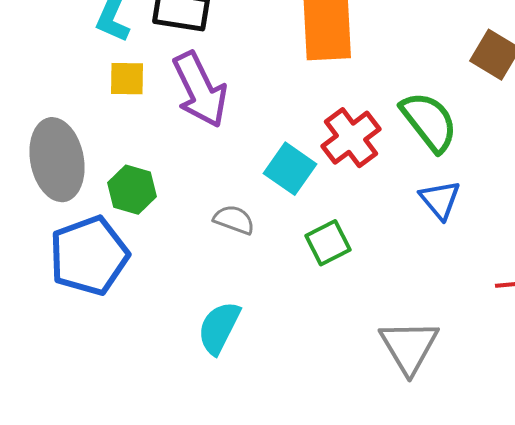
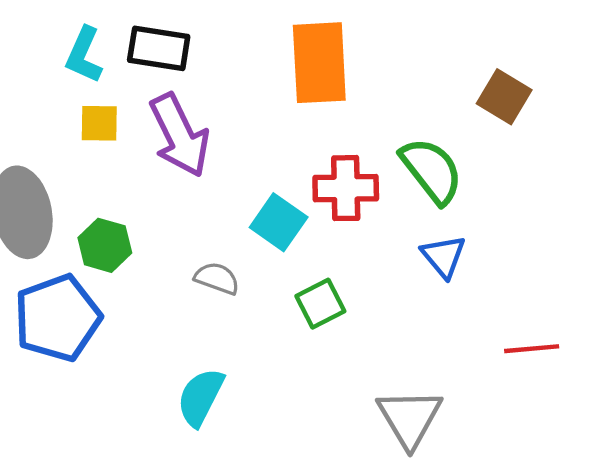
red cross: (351, 138) -> (346, 188), turned 36

